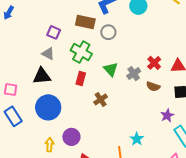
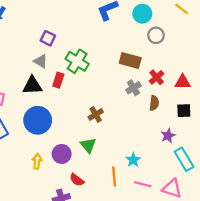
brown rectangle: (85, 22) -> (130, 61), moved
gray circle: (108, 32) -> (156, 35), moved
green triangle: (111, 69) -> (88, 145), moved
red rectangle: (81, 79) -> (58, 80), moved
brown semicircle: (153, 86) -> (154, 103), turned -104

